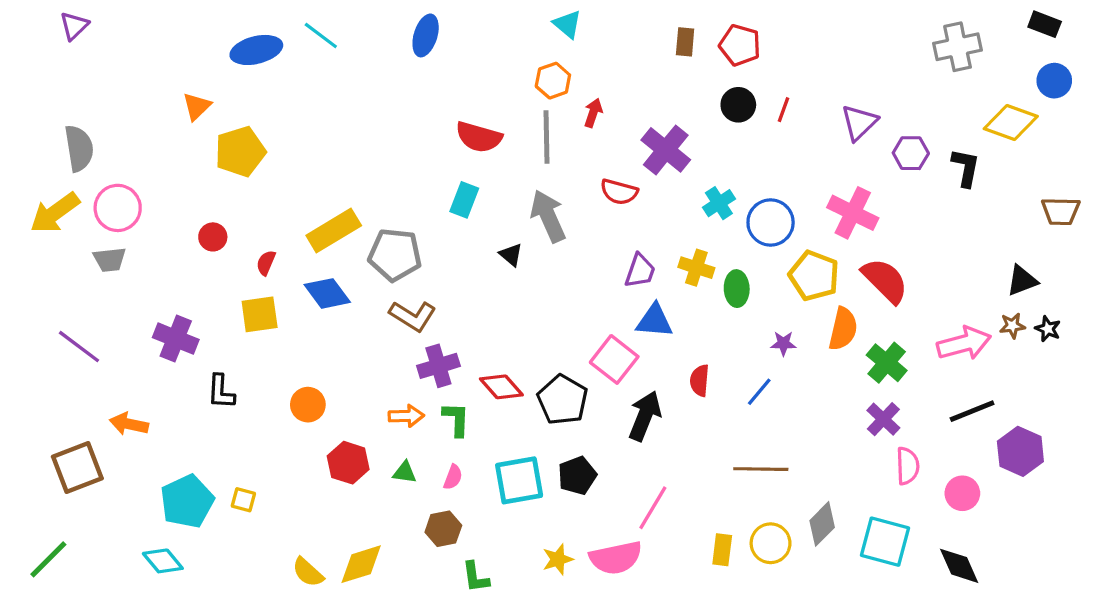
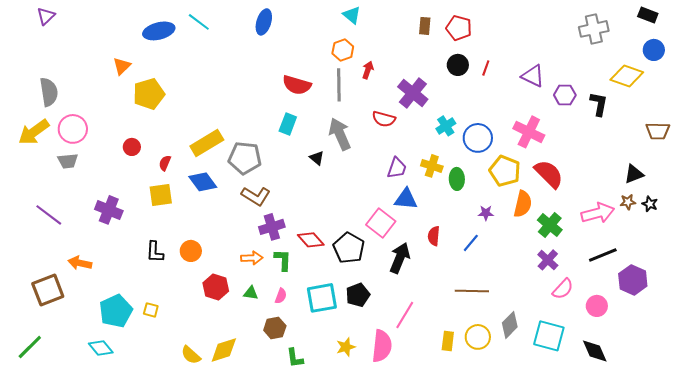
purple triangle: (859, 123) -> (533, 76), turned -50
black L-shape: (221, 392) -> (155, 252), moved
pink semicircle: (908, 466) -> (563, 289), turned 45
pink semicircle: (616, 558) -> (382, 346), turned -72

